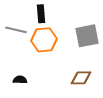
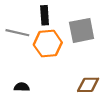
gray square: (87, 36) -> (82, 30), moved

